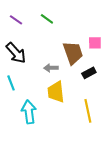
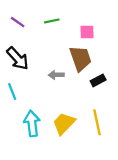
green line: (47, 19) -> (52, 21), turned -48
pink square: (95, 43) -> (87, 32), moved
yellow trapezoid: (56, 92) -> (64, 123), moved, turned 50

